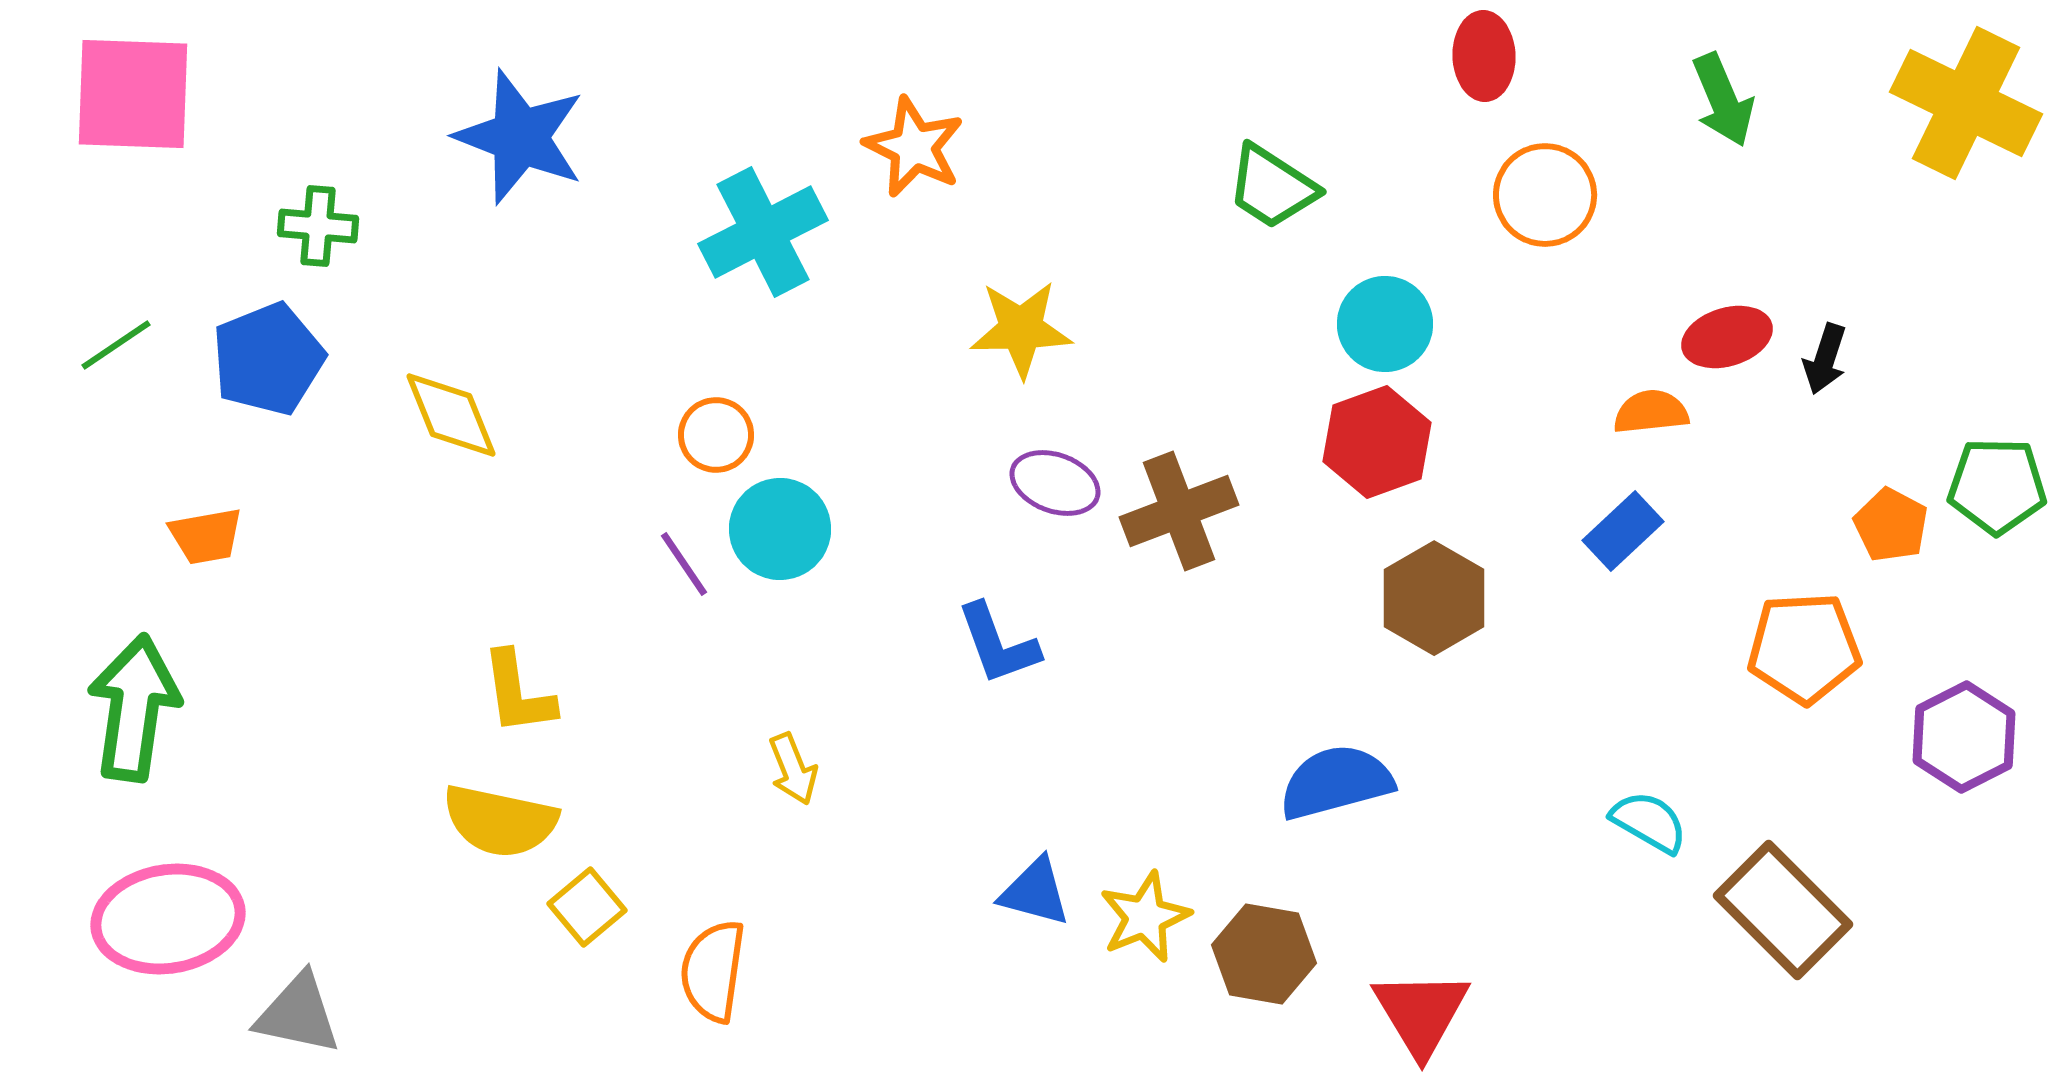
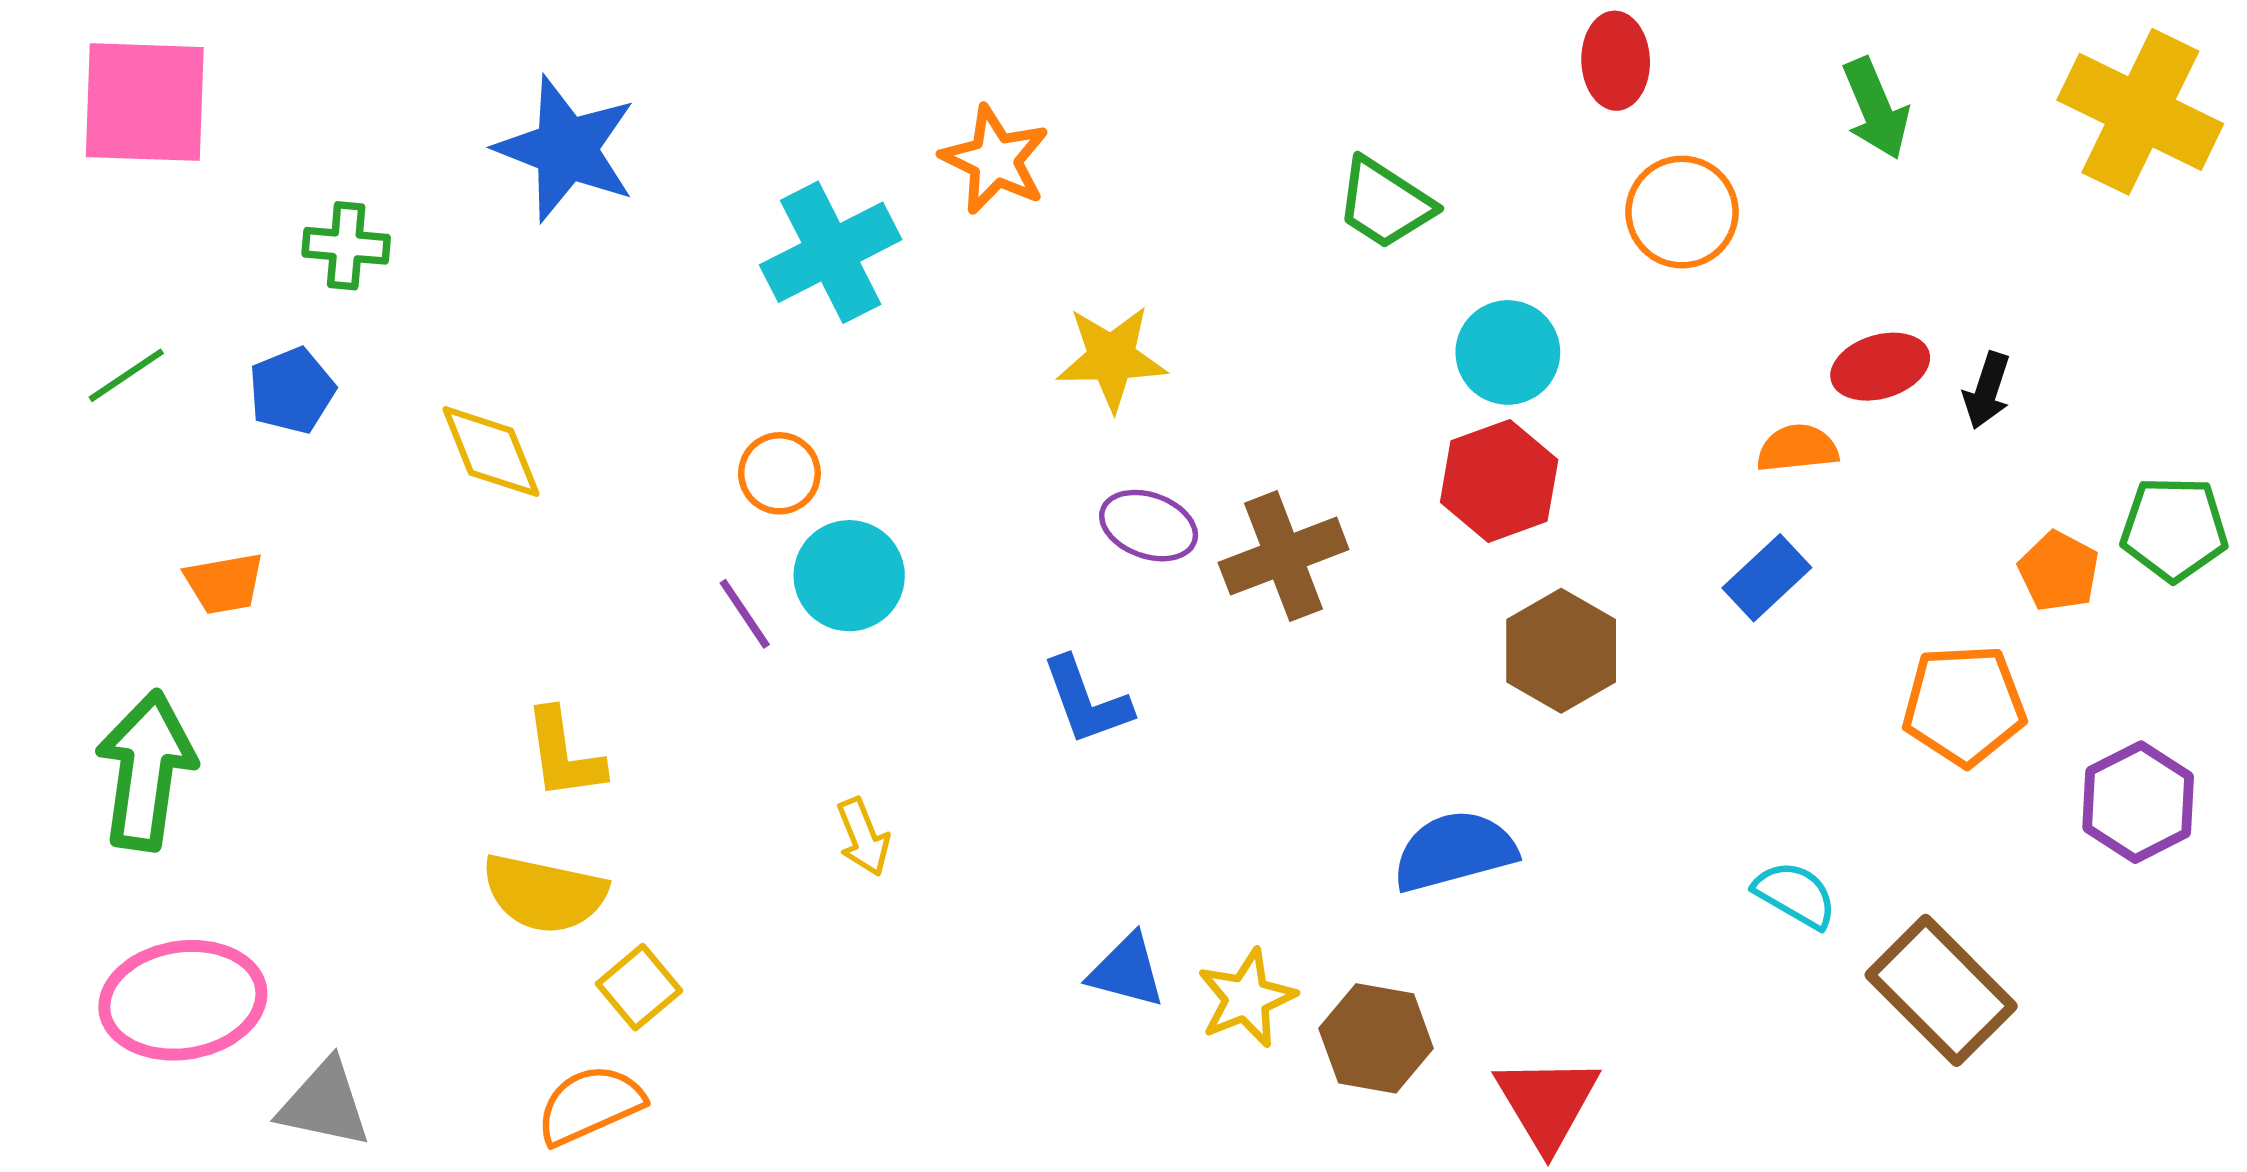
blue pentagon: (268, 359) -> (292, 391), size x0.7
orange semicircle: (713, 971) -> (590, 1105), moved, turned 58

